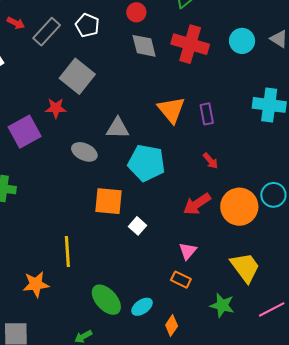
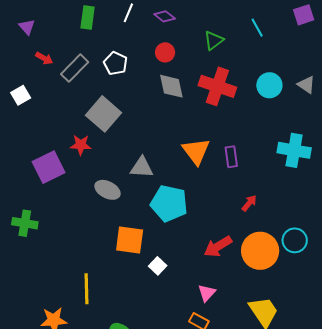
red arrow: (211, 161) -> (249, 203), moved, turned -102

